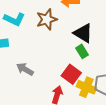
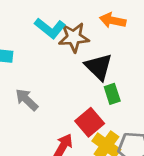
cyan L-shape: (14, 19) -> (50, 28), moved
black triangle: (83, 33) -> (99, 67), moved

